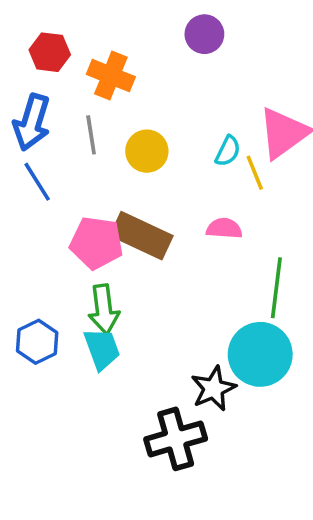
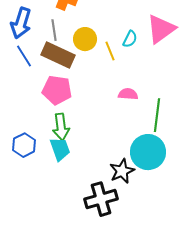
yellow line: (255, 173) -> (110, 51), moved
pink semicircle: (224, 228) -> (128, 94), moved
brown rectangle: (141, 236) -> (58, 55), moved

